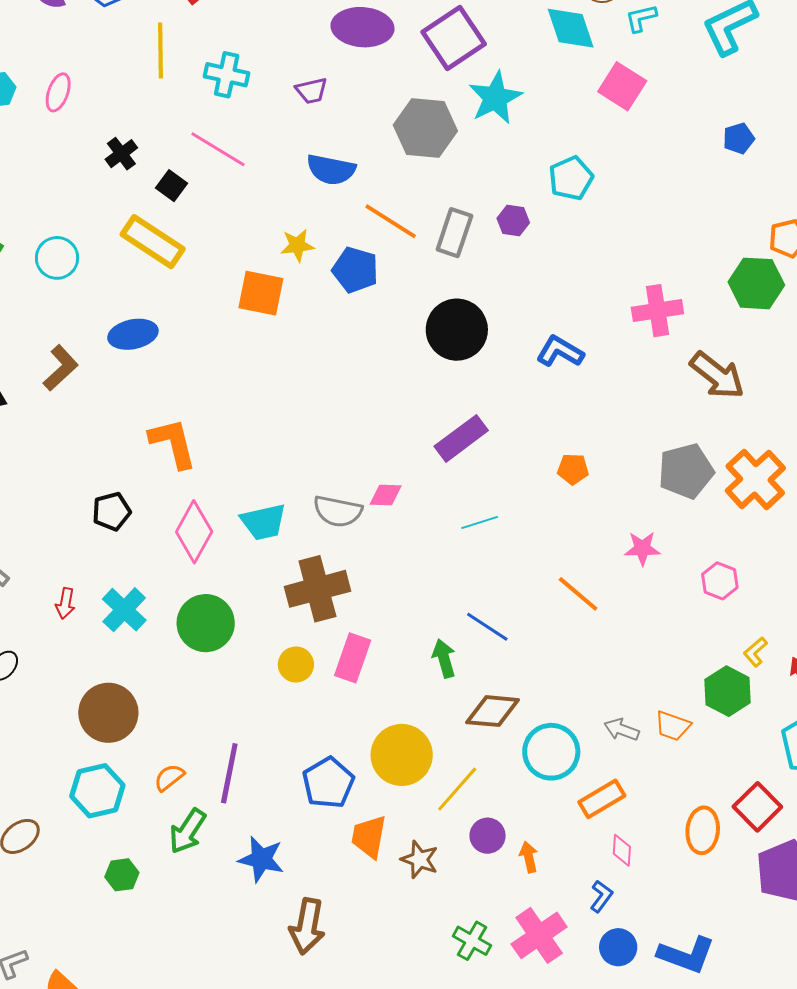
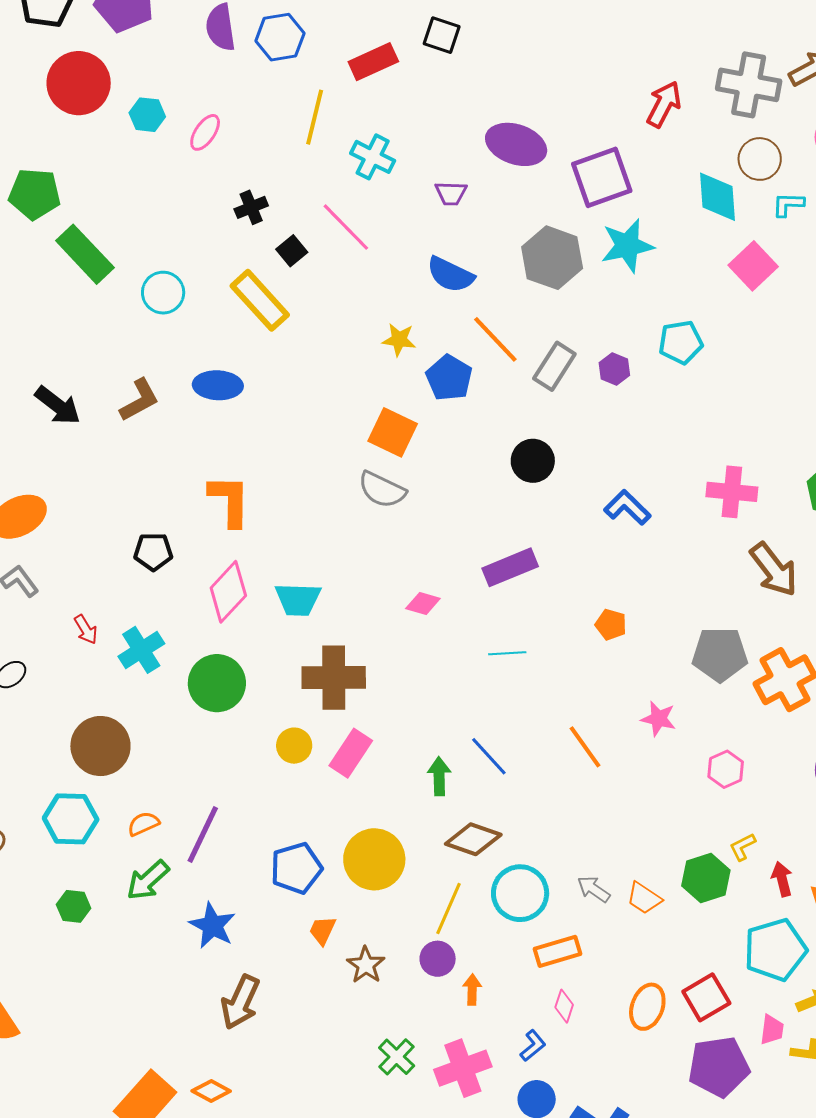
orange square: (261, 293) -> (393, 432), moved
black circle: (457, 330) -> (533, 461), size x0.7
gray semicircle: (338, 511) -> (382, 490), moved
red arrow: (65, 603) -> (86, 629), turned -56
yellow line: (457, 789) -> (449, 908), moved, turned -32
orange trapezoid: (369, 837) -> (322, 930), size x0.7

